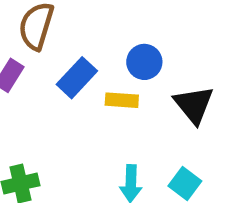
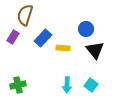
blue circle: (144, 62) -> (86, 29), moved

